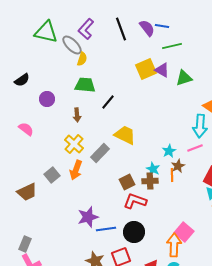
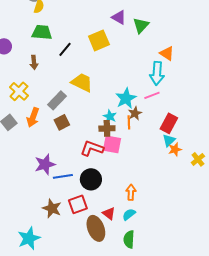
yellow square: (146, 69) -> (99, 40), moved
green triangle: (184, 78) -> (141, 25), turned -30
yellow cross: (74, 144) -> (19, 91), moved
cyan star: (169, 151) -> (126, 98), size x1.5
brown square: (127, 182) -> (62, 122), moved
pink square: (184, 232) -> (112, 144), moved, turned -30
orange arrow: (174, 245) -> (131, 192), size x0.7

